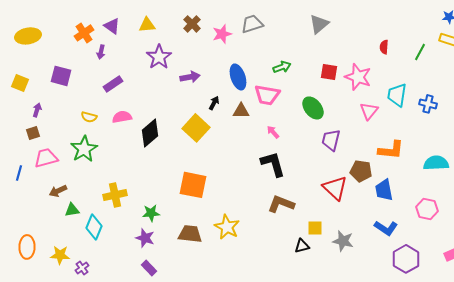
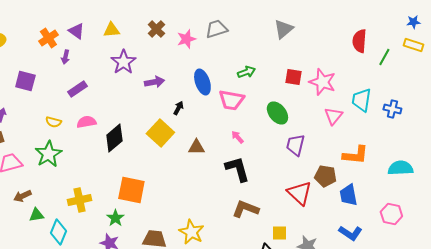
red semicircle: (384, 47) -> (359, 41), moved, size x1.6
brown triangle: (241, 111) -> (196, 147), moved
orange square: (193, 185) -> (131, 190), moved
green star: (151, 213) -> (115, 218), turned -30

